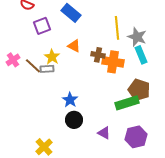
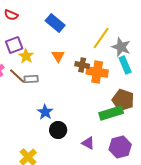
purple square: (42, 26) -> (14, 45), moved
yellow line: (117, 28) -> (101, 38), turned 40
orange triangle: (74, 46) -> (58, 56), turned 32
yellow star: (52, 57) -> (26, 56), moved
blue star: (70, 100) -> (45, 112), moved

